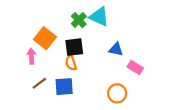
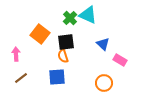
blue triangle: (116, 49) -> (103, 44), turned 32
pink arrow: (31, 56) -> (16, 54), moved
brown line: (39, 83) -> (21, 78), moved

